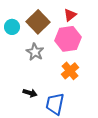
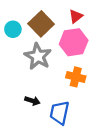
gray star: (35, 52) -> (38, 56), size x1.4
orange cross: (70, 71) -> (76, 77), turned -36

